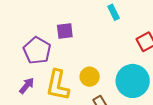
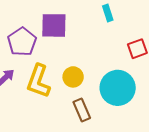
purple square: (65, 31) -> (54, 25), size x1.5

